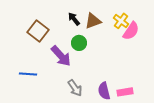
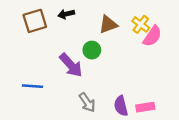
black arrow: (74, 19) -> (66, 14), moved, turned -64
brown square: (38, 31) -> (35, 21), moved, turned 35

